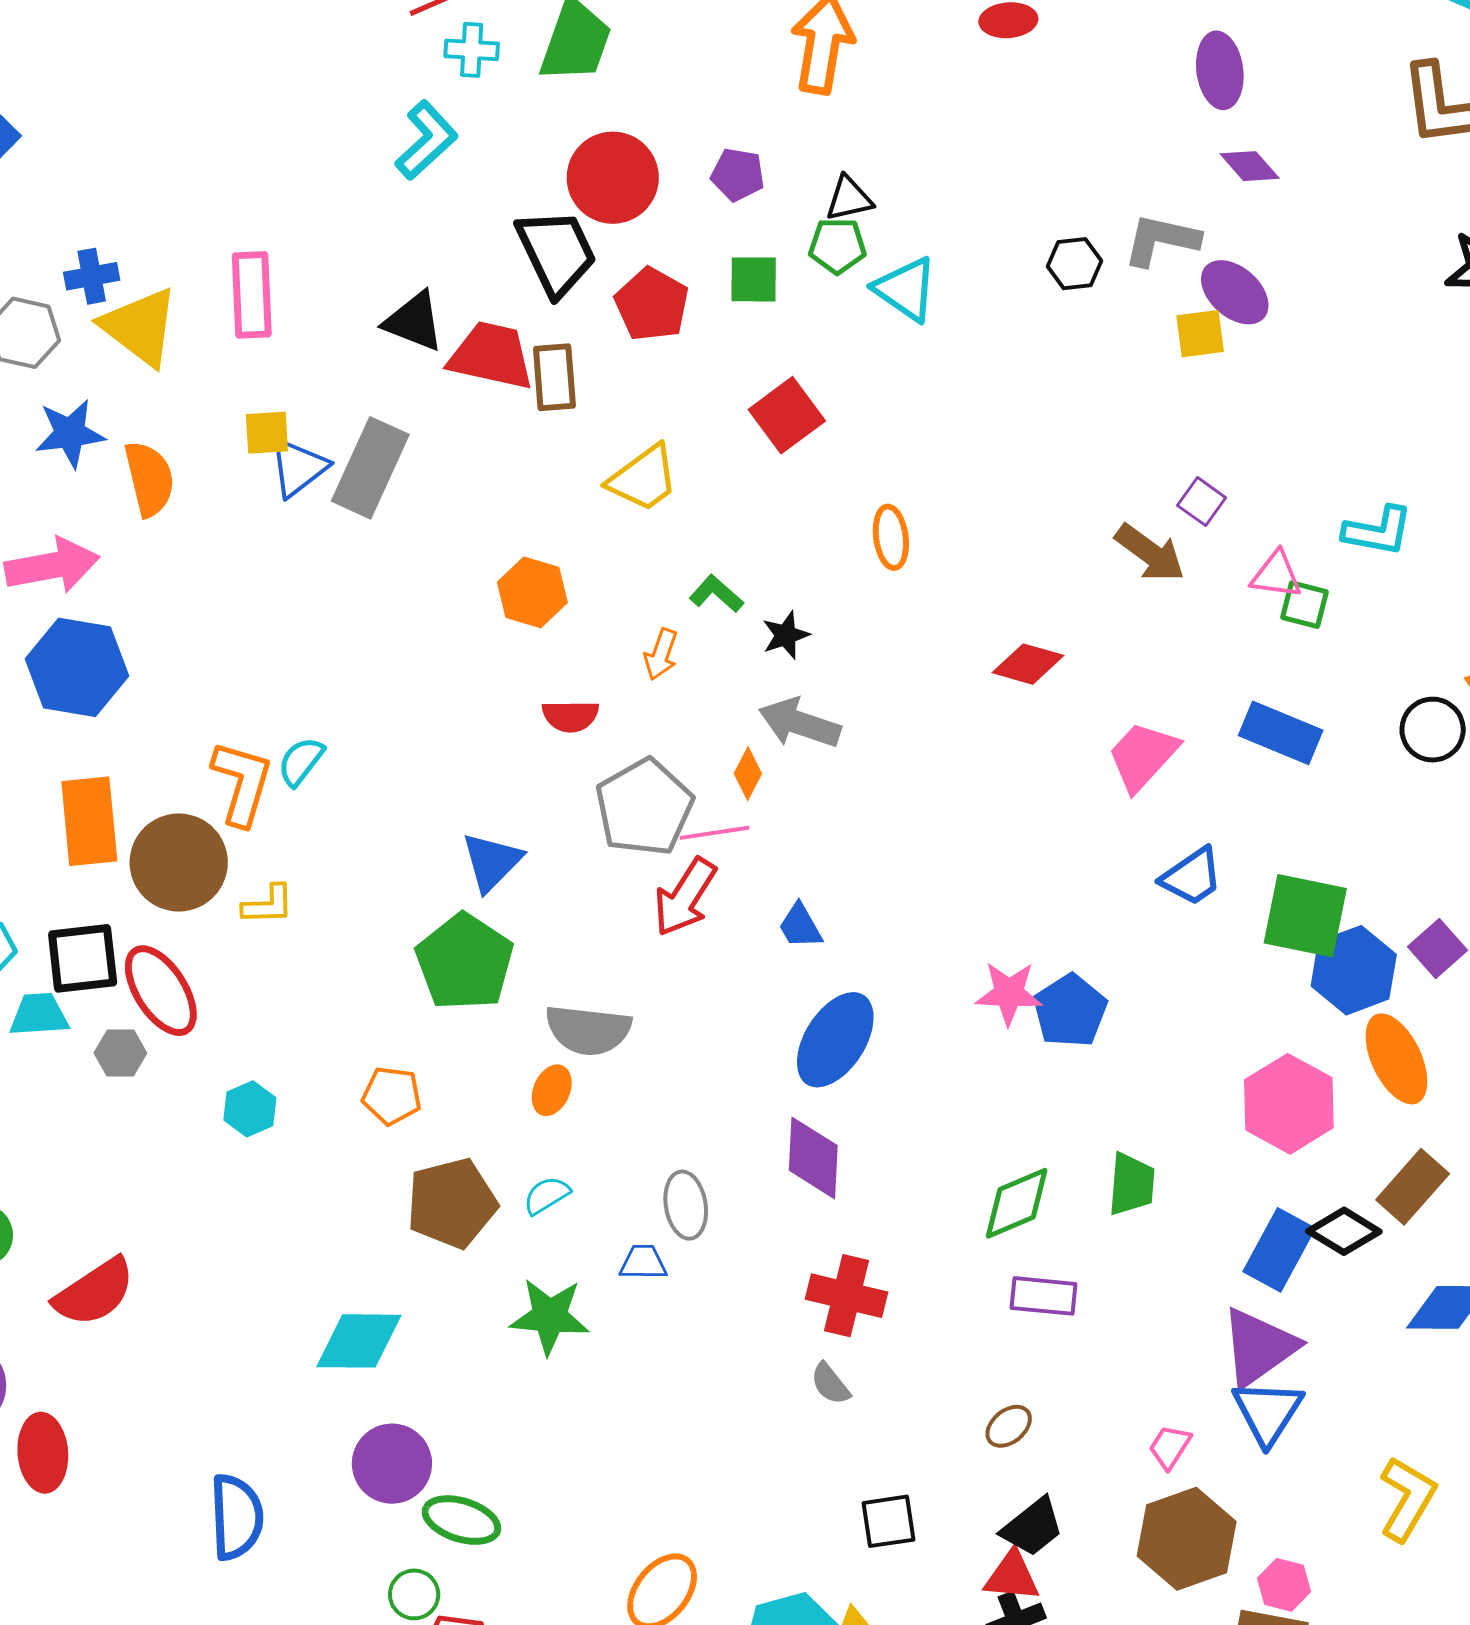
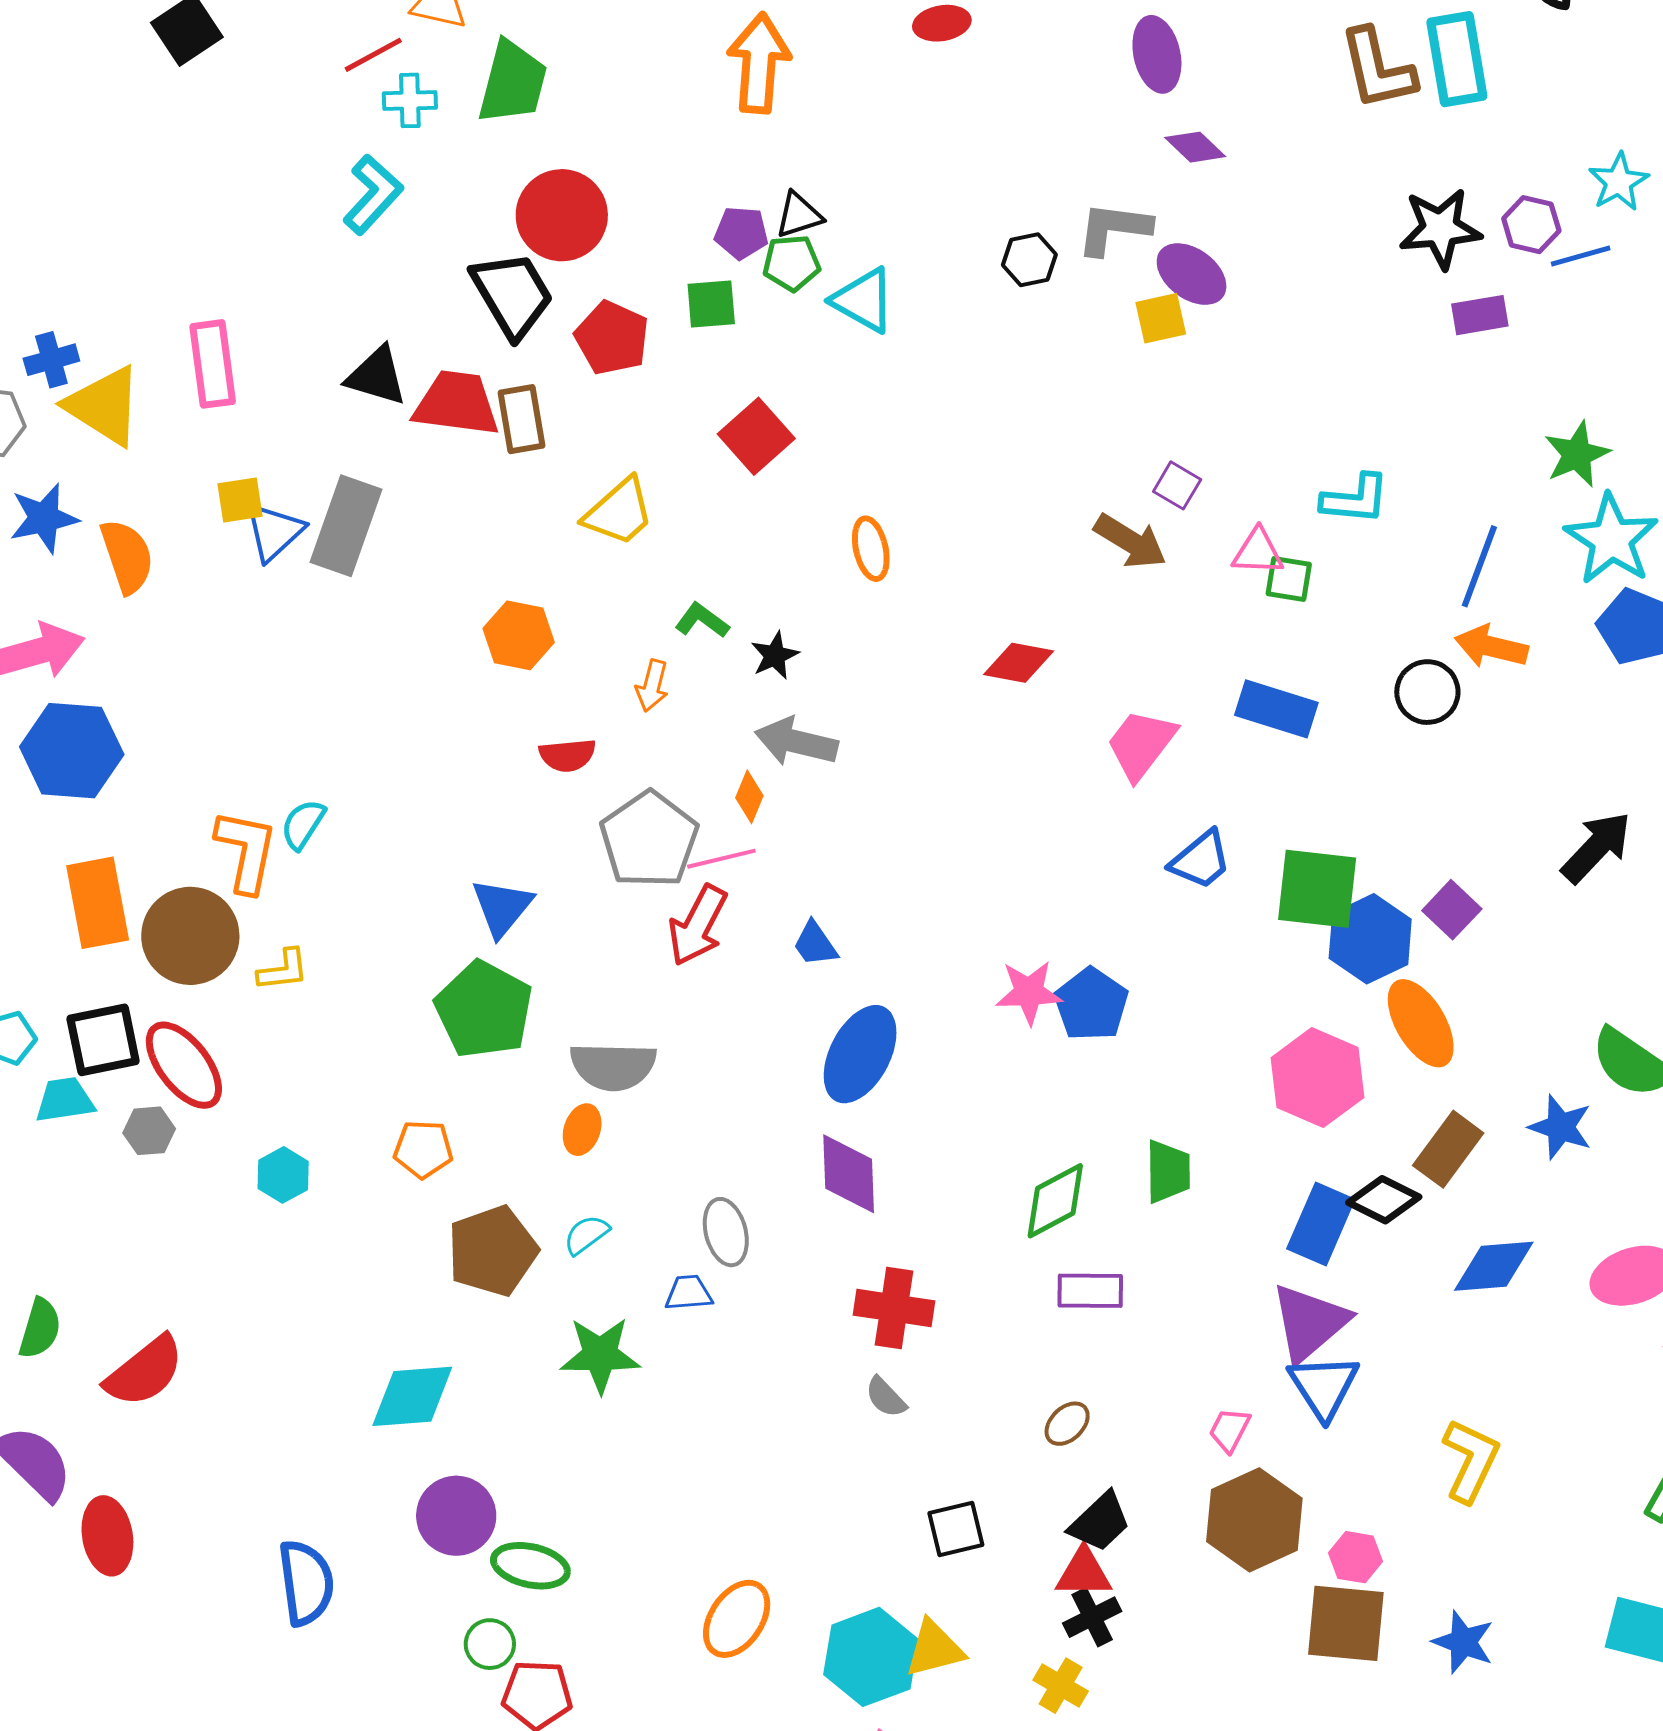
purple pentagon: (738, 175) -> (741, 233), moved

